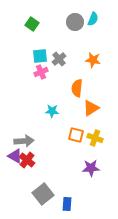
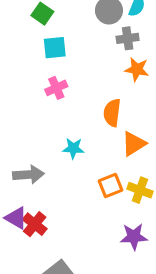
cyan square: (40, 56) -> (55, 48), moved
gray cross: (59, 59) -> (128, 38), moved, turned 32
orange square: (76, 135) -> (111, 185), turned -35
gray arrow: (24, 141) -> (28, 175), moved

